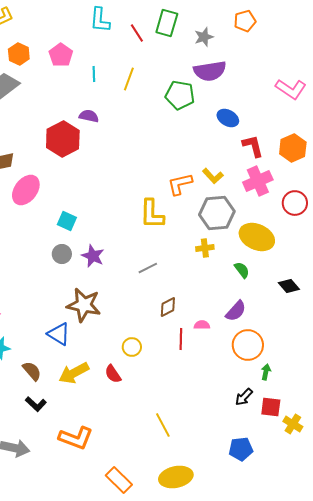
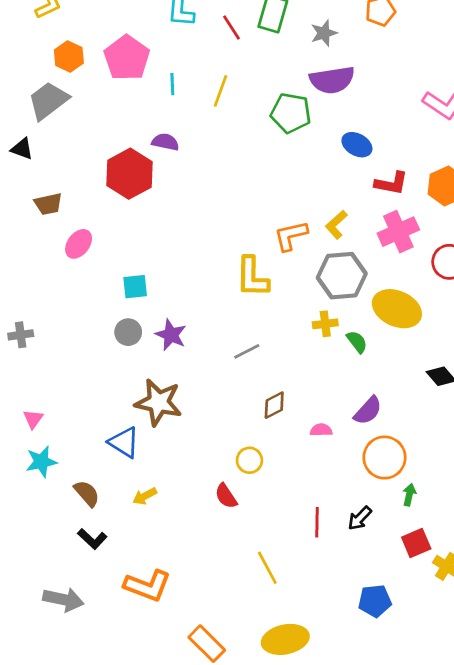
pink pentagon: (61, 55) -> (127, 58), size x1.4
red L-shape: (253, 146) -> (391, 183), turned 115
yellow L-shape: (213, 176) -> (336, 225), turned 90
pink ellipse: (26, 190) -> (79, 244), size x0.7
cyan square: (67, 221) -> (135, 287), turned -30
green semicircle: (242, 270) -> (357, 342), moved
red line: (181, 339) -> (317, 522), moved
yellow circle: (132, 347) -> (249, 460), moved
yellow arrow: (74, 373) -> (145, 496), size x0.6
red semicircle: (113, 374) -> (226, 496), moved
black arrow: (244, 397) -> (360, 518), moved
red square: (271, 407) -> (416, 543), turned -30

